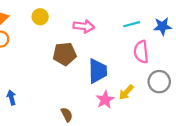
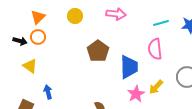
pink arrow: (84, 26) -> (116, 14), moved
pink semicircle: (141, 52) -> (155, 49), moved
brown pentagon: (65, 54) -> (98, 51), turned -30

